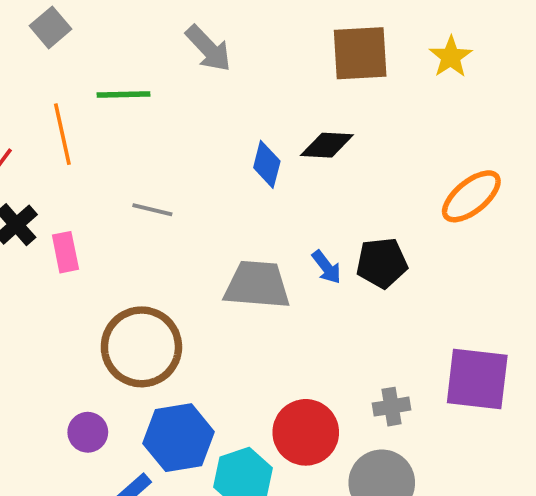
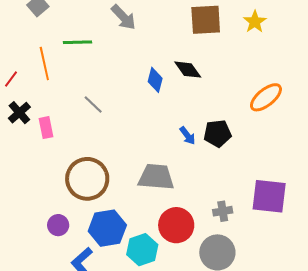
black diamond: (327, 145) -> (188, 70), turned 52
gray line: (152, 210) -> (93, 105), turned 30
gray trapezoid: (257, 285) -> (156, 177), moved

